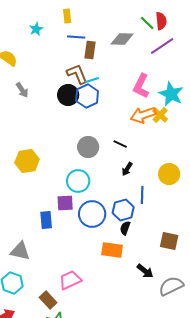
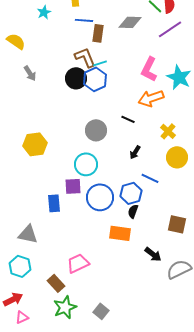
yellow cross: (160, 115) -> (168, 131), moved
black line: (120, 144) -> (128, 119), moved
blue line: (142, 195) -> (150, 178), turned -66

